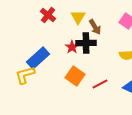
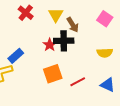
blue rectangle: (38, 58) -> (16, 56), size x0.7
orange square: (75, 76) -> (53, 74), turned 36

